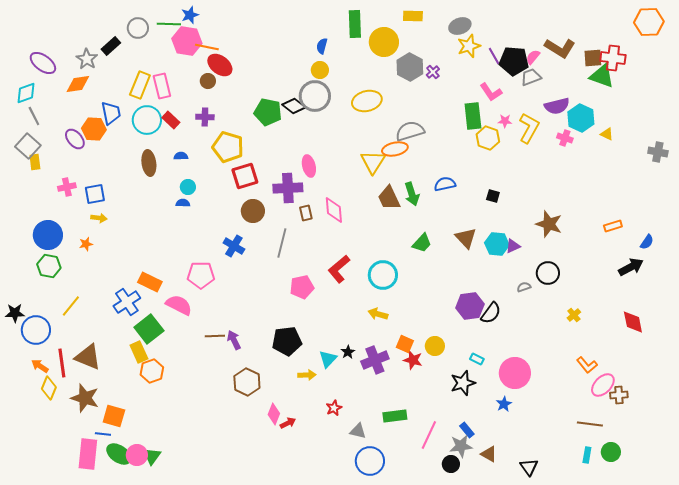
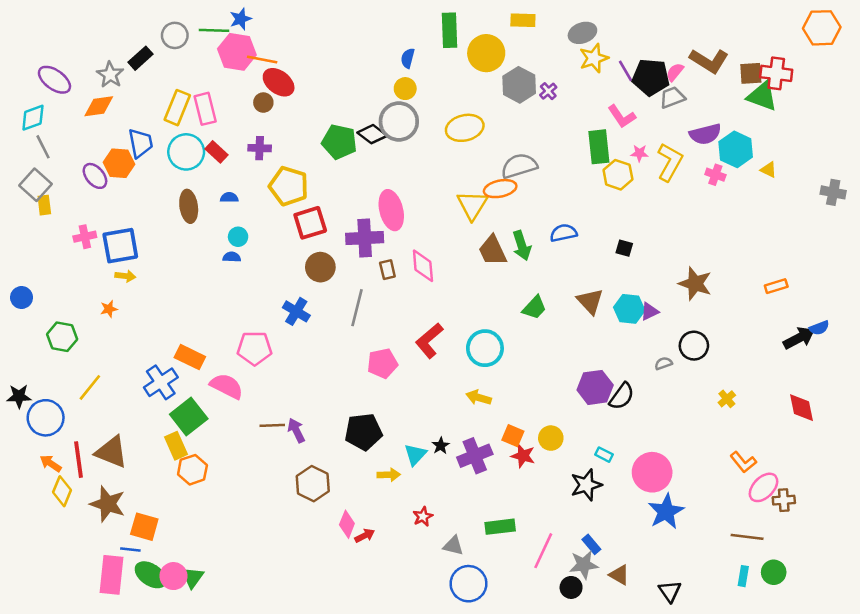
pink ellipse: (309, 166) -> (391, 210), size x1.4
blue square: (95, 194) -> (120, 246), size x1.4
blue circle: (48, 235) -> (22, 298), moved, size x0.6
blue semicircle: (647, 242) -> (819, 328), moved, turned 35
blue star: (504, 404) -> (666, 511), moved, size x1.8

